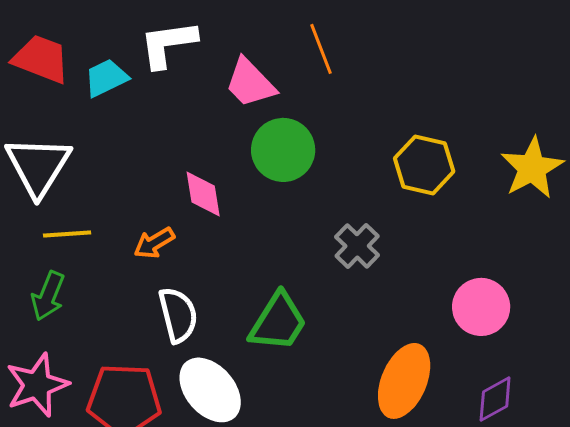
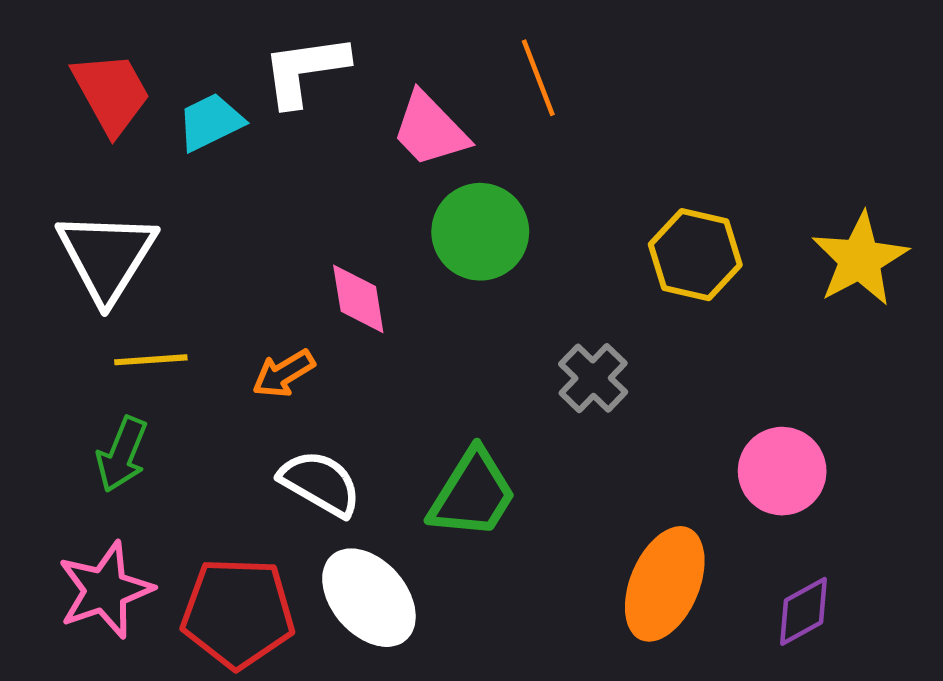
red trapezoid: (41, 59) -> (111, 93), turned 40
white semicircle: (178, 315) -> (320, 483), turned -46

